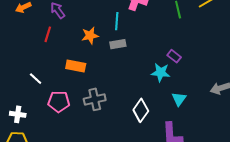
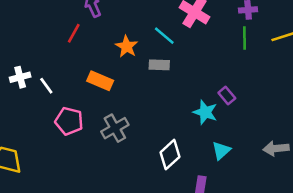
cyan line: (117, 21) -> (164, 36), turned -66
orange star: (90, 36) -> (127, 46), turned 30
gray cross: (95, 99) -> (115, 128), turned -30
white cross: (18, 114) -> (20, 77), moved, turned -35

